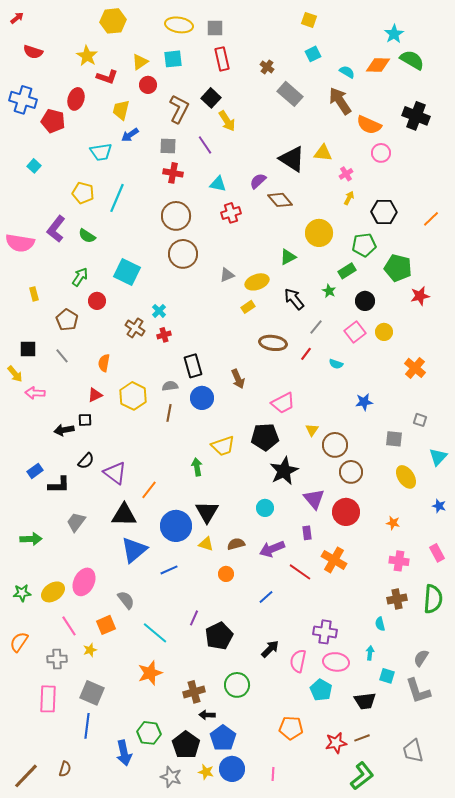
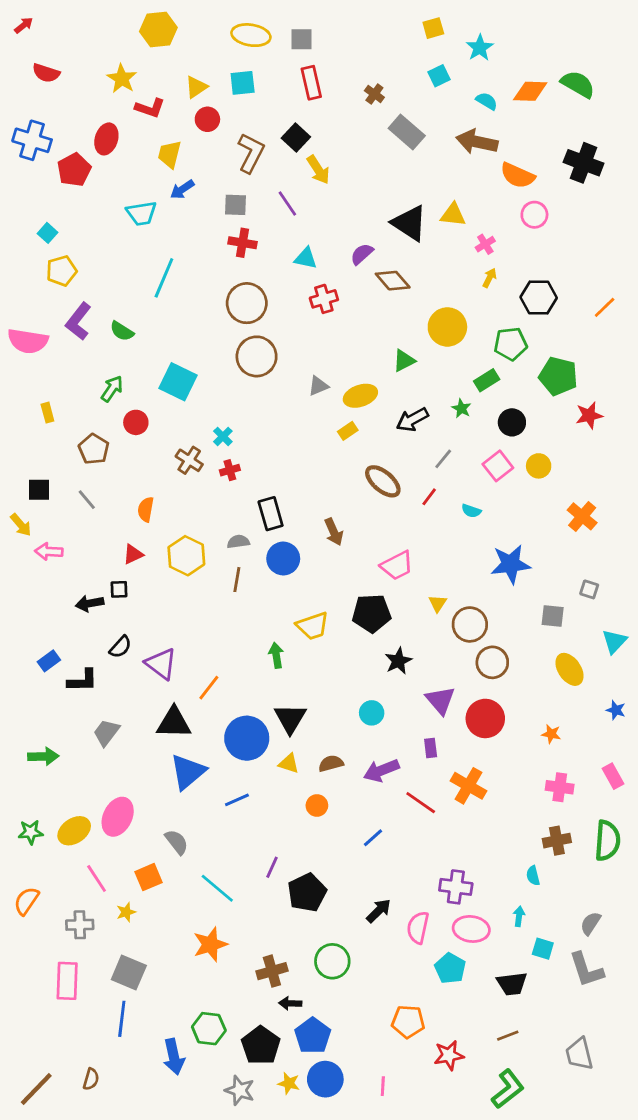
yellow square: (309, 20) -> (433, 28), turned -35
cyan star: (394, 34) -> (480, 48), moved
brown arrow: (340, 101) -> (477, 142), turned -44
red pentagon: (53, 121) -> (74, 170), turned 30
yellow pentagon: (83, 193) -> (61, 271), moved, turned -30
black arrow: (294, 299) -> (412, 420), turned -80
brown ellipse: (273, 343) -> (383, 481), turned 32
blue star: (364, 402) -> (511, 564), size x1.6
black star: (284, 471) -> (398, 661), size x0.7
red star: (336, 743) -> (449, 1055), moved

